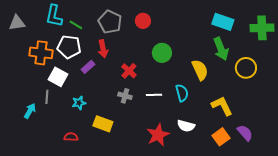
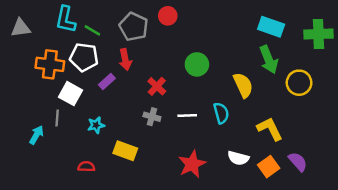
red circle: (143, 21) -> (168, 16), moved
white semicircle: (186, 126) -> (238, 158), moved

